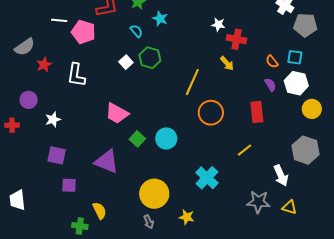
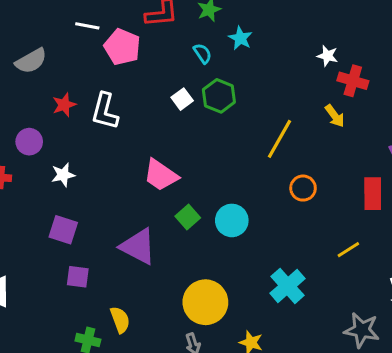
red star: (44, 65) -> (64, 105), moved
orange circle: (211, 113) -> (303, 188), size x0.7

